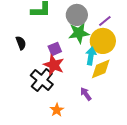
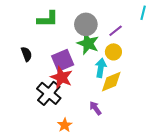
green star: (79, 33) -> (88, 43), turned 30
yellow circle: (103, 41) -> (113, 52), size x0.6
purple square: (55, 49) -> (63, 60), size x1.5

